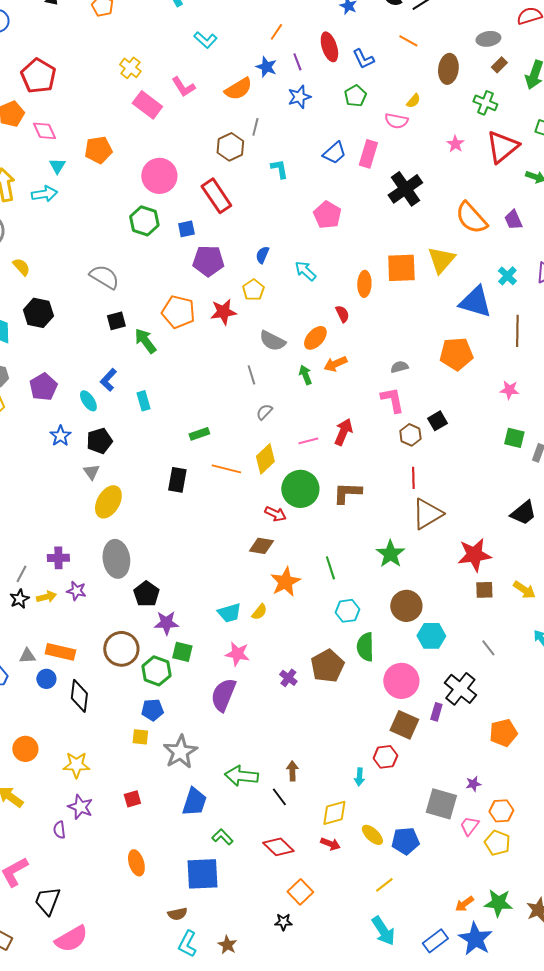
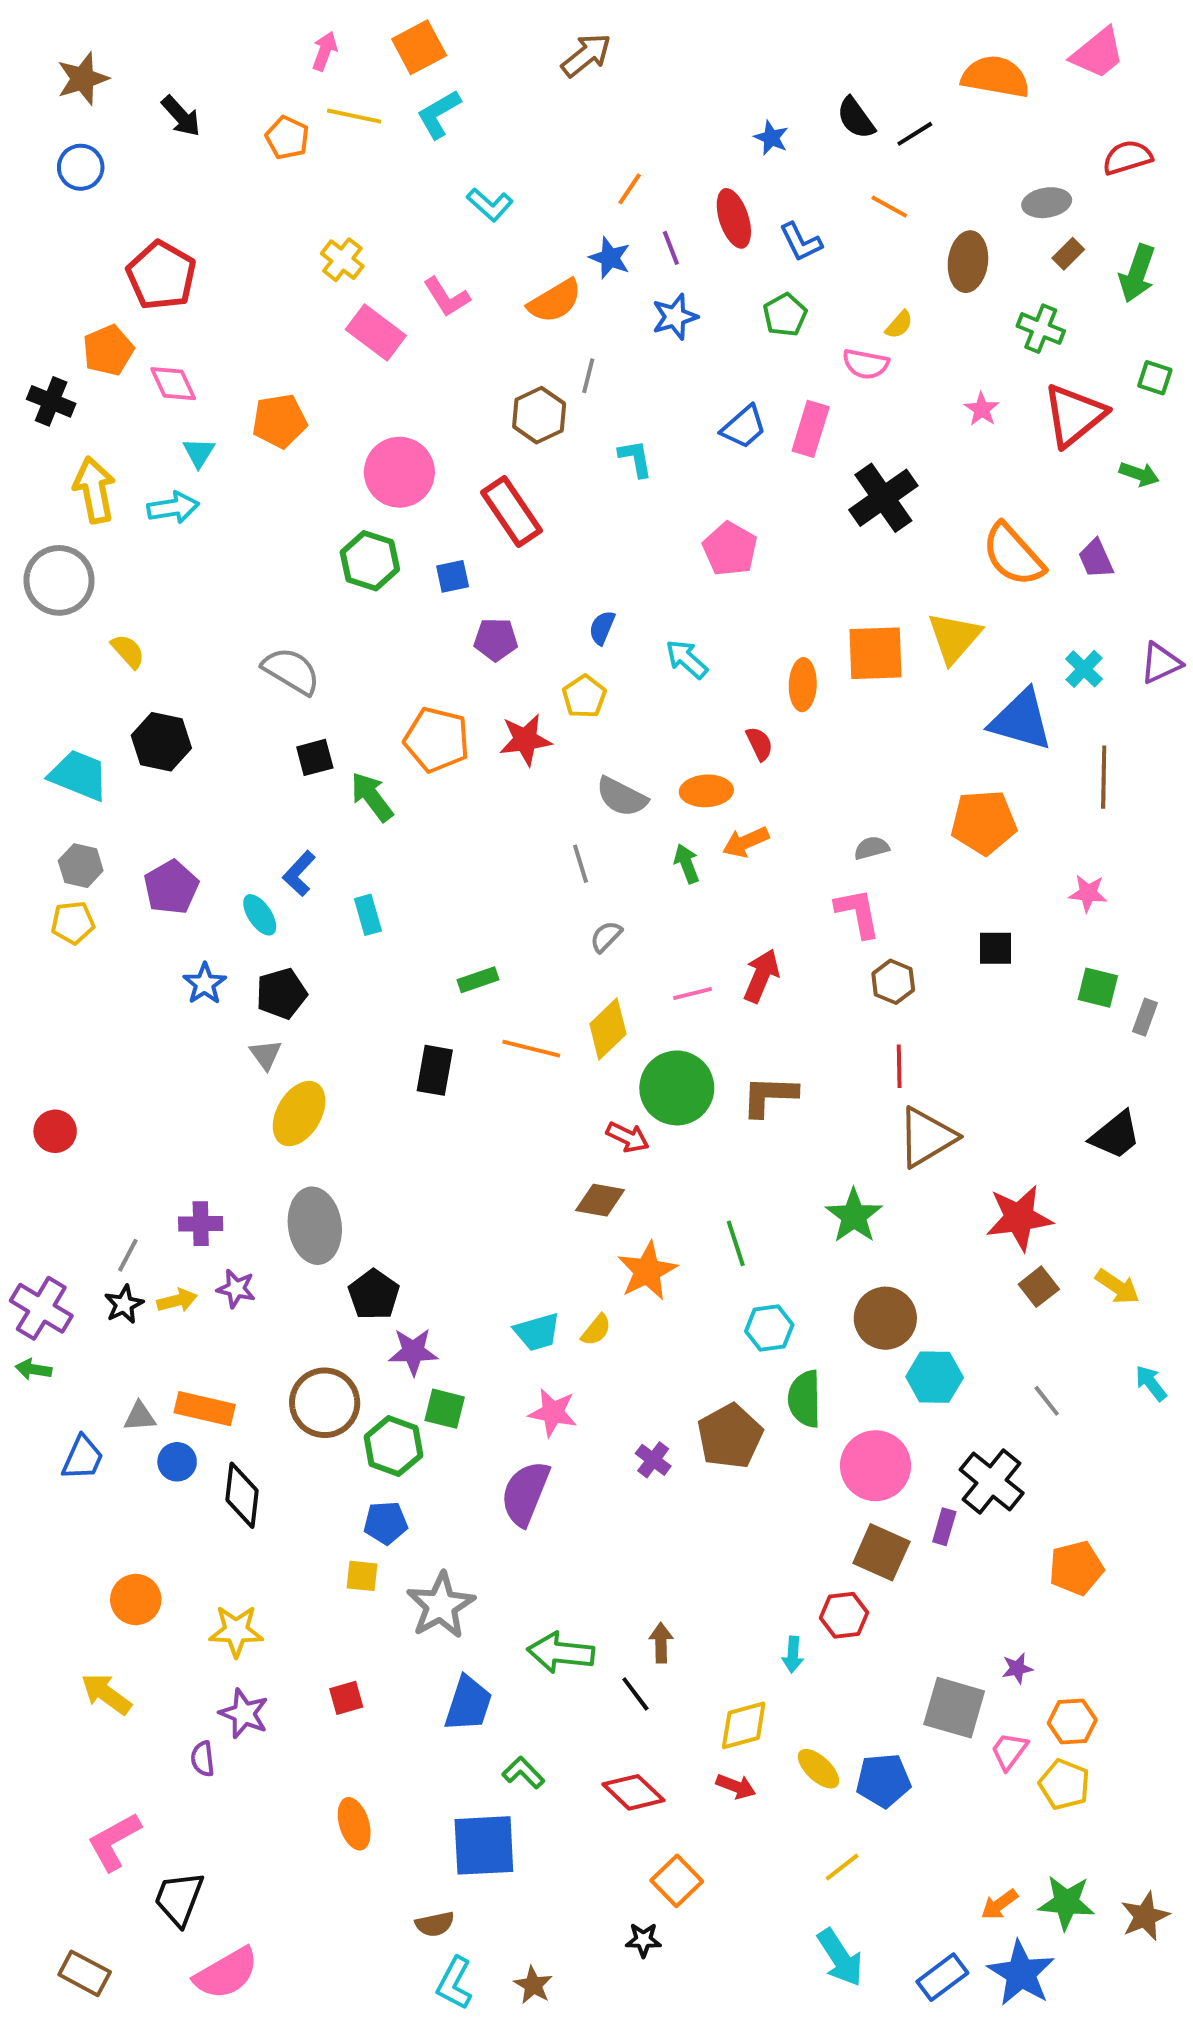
purple pentagon: (208, 261) -> (496, 639), size x0.7
orange ellipse: (315, 338) -> (706, 791), turned 45
black square: (437, 421) -> (996, 948), moved, turned 30
brown square: (484, 590) -> (1039, 1287), turned -36

